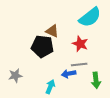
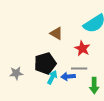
black pentagon: (42, 46) -> (45, 63), moved, turned -30
cyan arrow: (50, 87) -> (52, 77), moved

